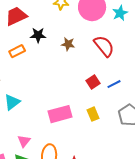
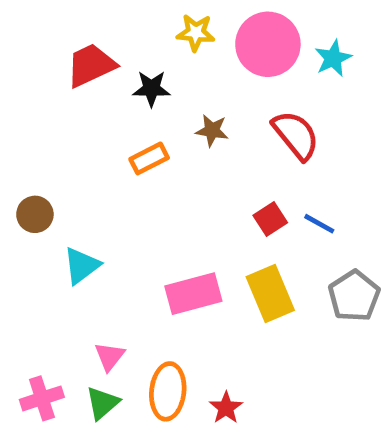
black star: (38, 35) -> (151, 89), moved
orange rectangle: (17, 51) -> (149, 158), moved
blue line: (114, 84) -> (319, 224), turned 56
yellow rectangle: (93, 114) -> (270, 294), size x1.6

